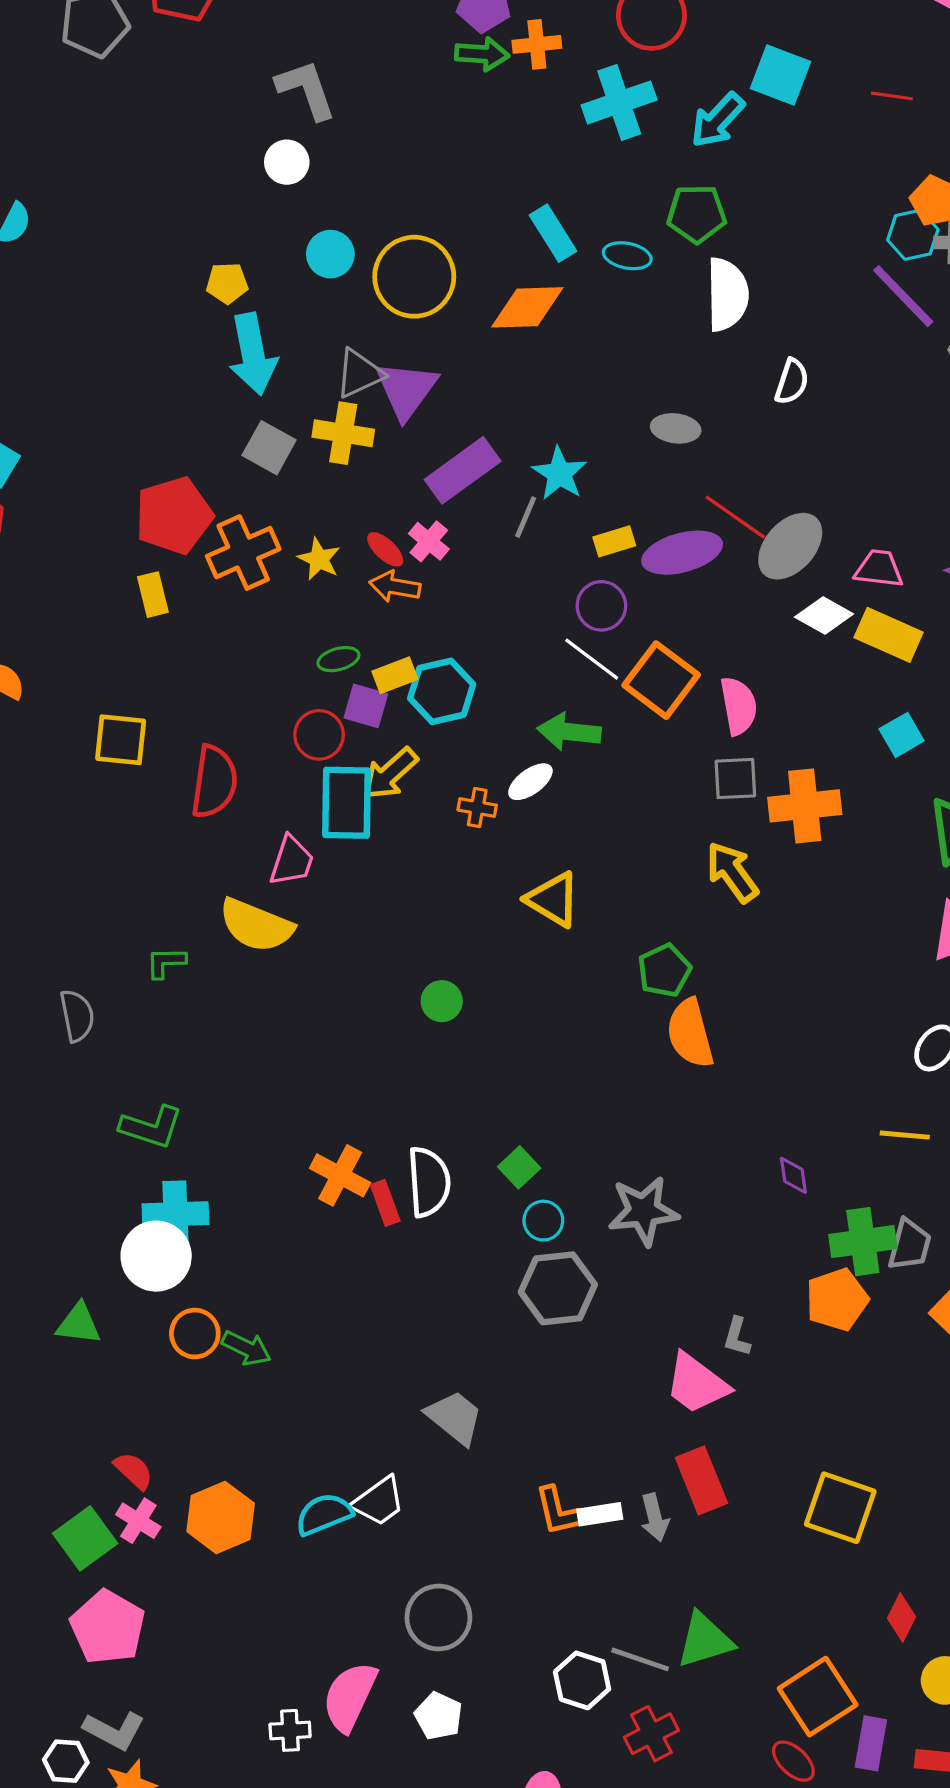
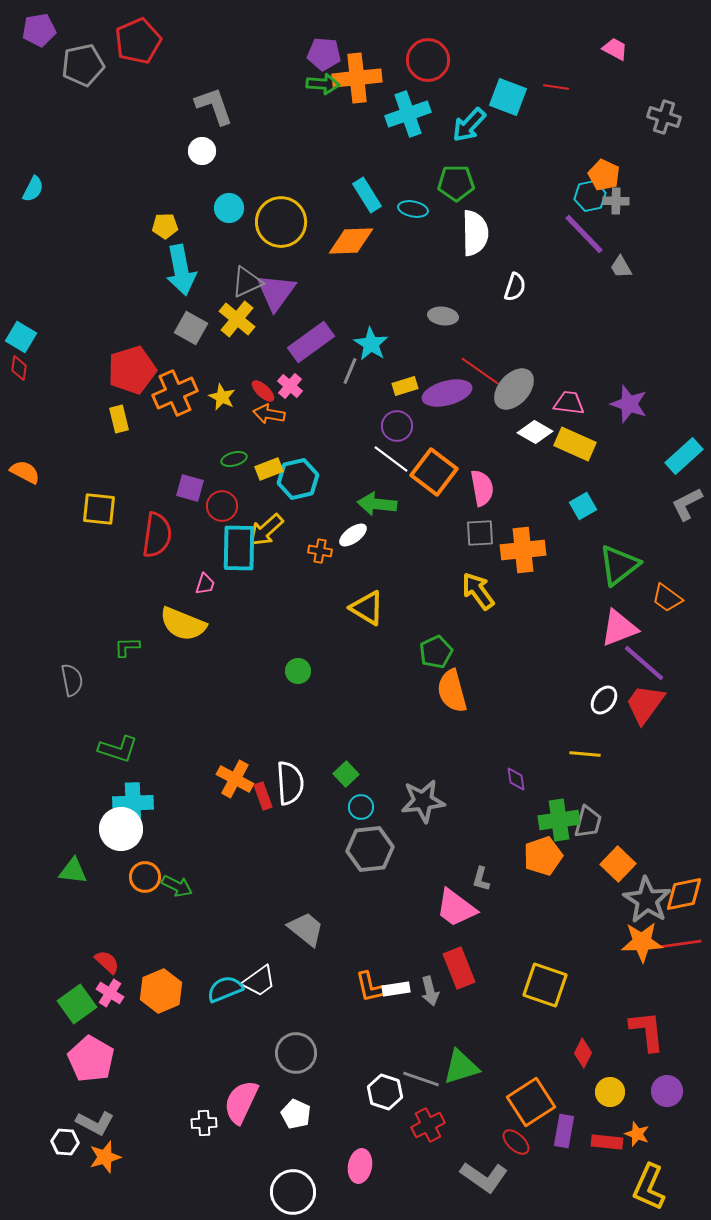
orange cross: (537, 44) -> (357, 78), size x1.6
red line: (892, 96) -> (556, 87), moved
yellow cross: (343, 433) -> (237, 319), turned 30
purple square: (366, 706) -> (190, 488), moved
pink trapezoid: (292, 861) -> (205, 584), size x0.7

